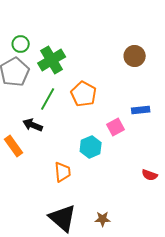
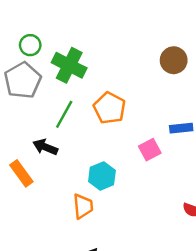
green cross: (52, 60) -> (69, 65), turned -32
cyan hexagon: (91, 147) -> (102, 176), moved

